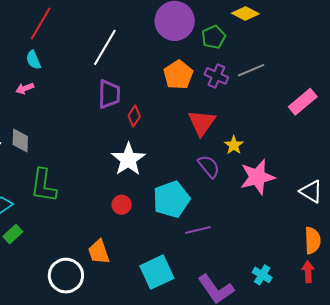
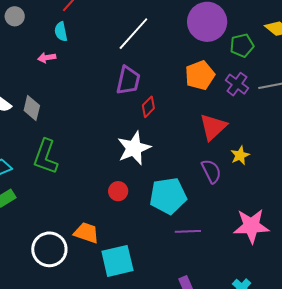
pink star: (257, 177) -> (251, 226), moved
orange trapezoid: (99, 252) -> (86, 233), turned 116
cyan square: (157, 272) -> (117, 261), moved

